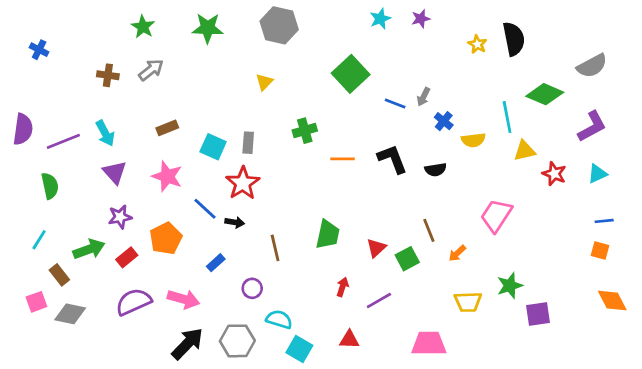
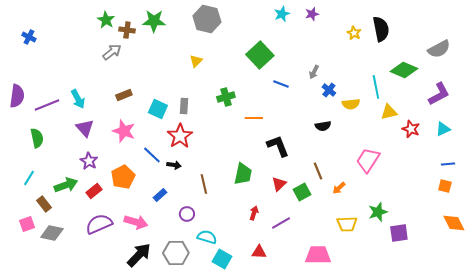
brown cross: (108, 75) -> (127, 30), moved
blue line: (395, 104) -> (281, 84), moved
black L-shape: (392, 159) -> (278, 146), moved
purple star: (120, 217) -> (89, 161), turned -30

